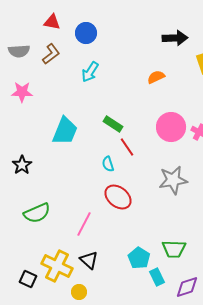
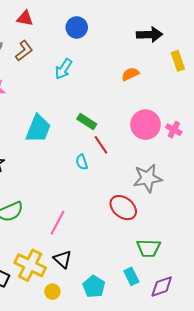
blue circle: (86, 33) -> (77, 27), moved
red ellipse: (118, 197) -> (123, 208), moved
cyan pentagon: (139, 258) -> (94, 287), moved

